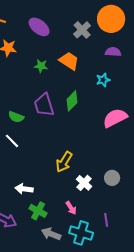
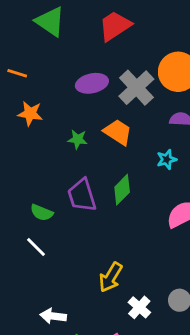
purple ellipse: (39, 27) -> (92, 83), moved, turned -50
gray cross: (82, 30) -> (136, 88), size x1.4

